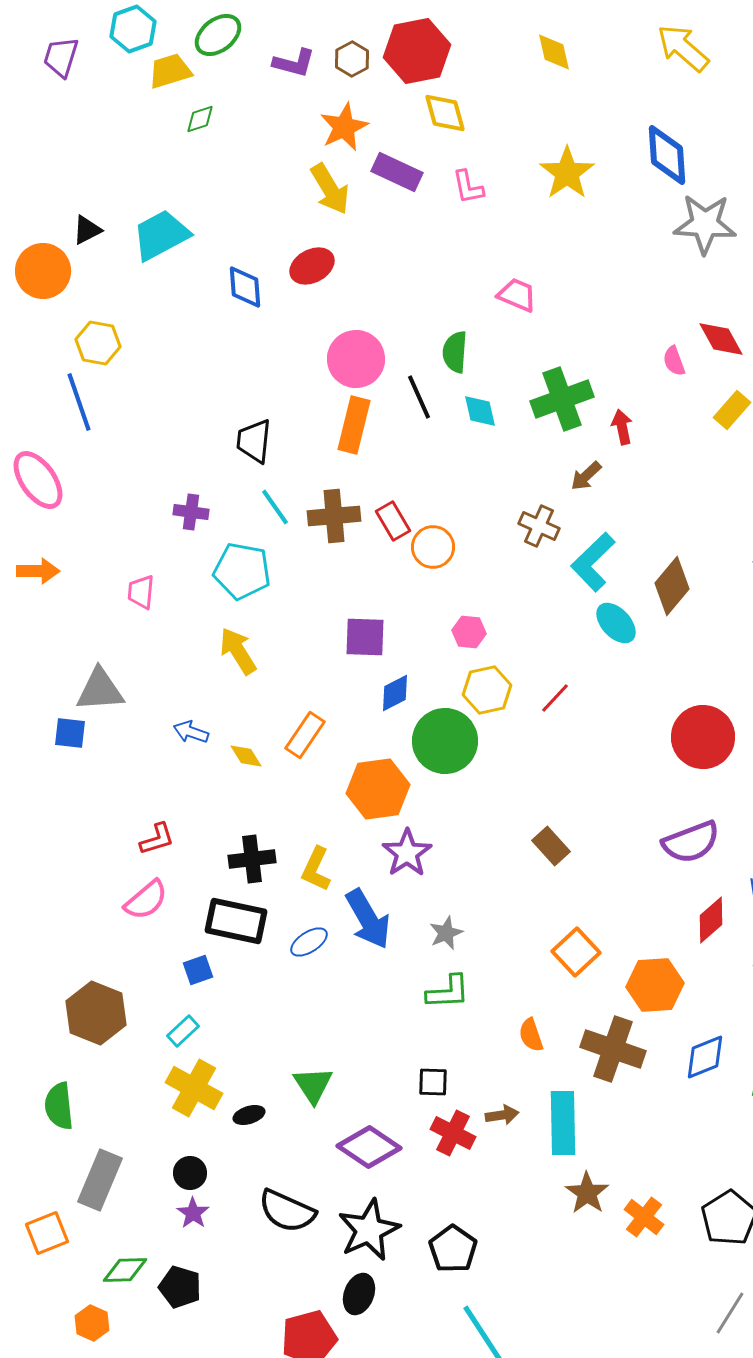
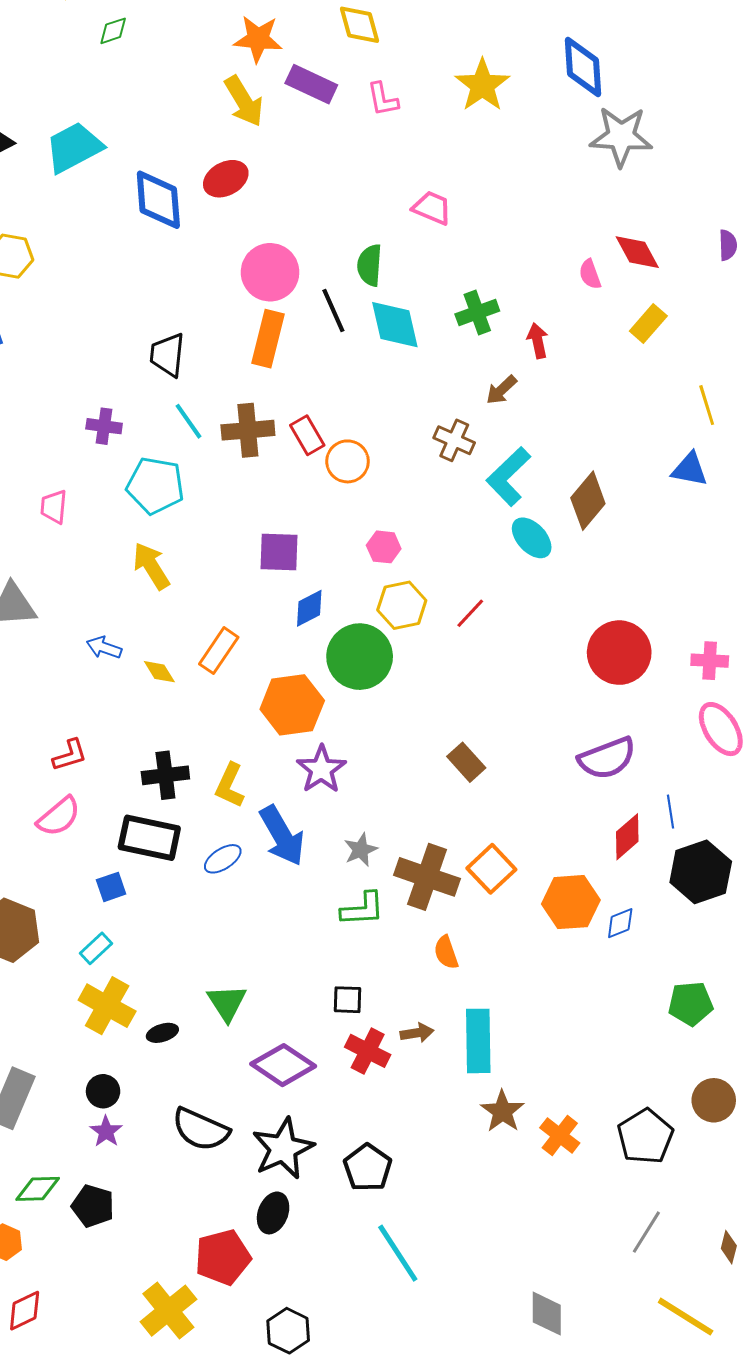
orange star: (344, 127) -> (258, 39), turned 30
blue diamond: (245, 287) -> (158, 200), size x1.4
green cross: (562, 399) -> (477, 312), size x0.7
cyan diamond: (480, 411) -> (395, 325), size x1.5
brown cross: (613, 1049) -> (427, 877), moved
blue diamond: (705, 1057) -> (620, 923), moved, size x0.7

